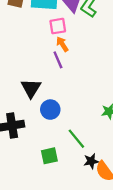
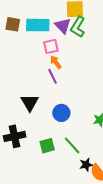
blue circle: (50, 110) -> (61, 113), moved
green square: (49, 156) -> (47, 146), moved

